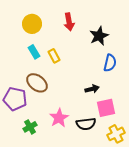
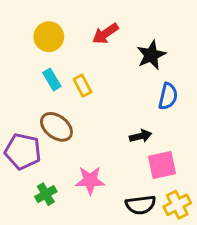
red arrow: (69, 22) -> (105, 34), turned 66
pink star: (59, 118) -> (90, 180), turned 30
black semicircle: (86, 124) -> (141, 205), moved

